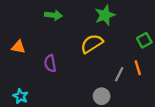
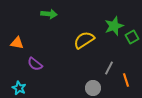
green star: (105, 15) -> (114, 26), moved
purple semicircle: (50, 63) -> (35, 64), moved, turned -42
orange line: (138, 68) -> (126, 80), moved

